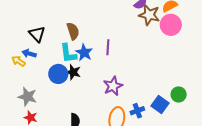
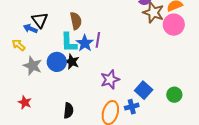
purple line: (108, 47) -> (98, 40), moved
blue arrow: (29, 54) -> (30, 29), moved
gray star: (27, 97) -> (33, 66), moved
blue square: (160, 104) -> (144, 90), moved

